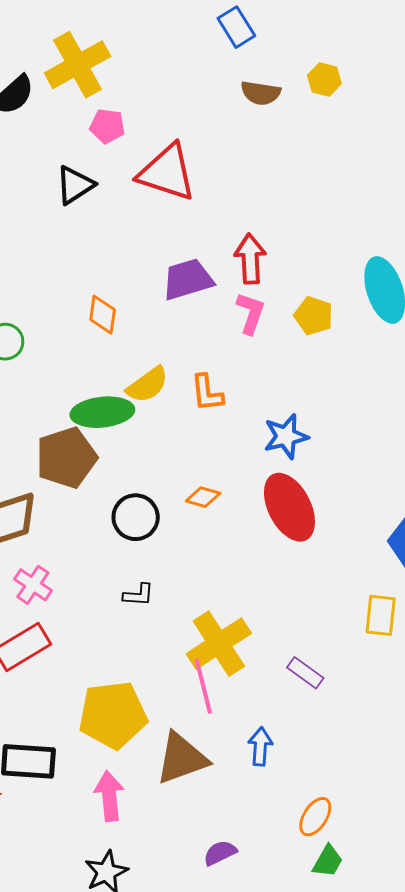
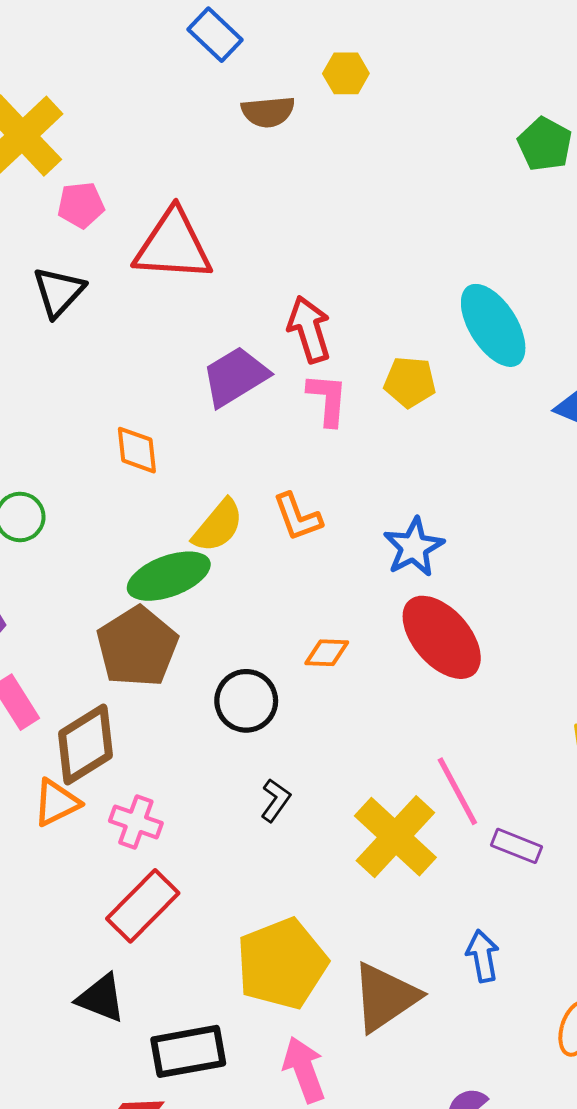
black L-shape: (138, 595) -> (276, 800), turned -44
pink line: (203, 686) -> (457, 791), moved

